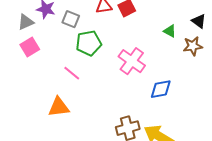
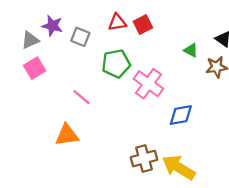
green pentagon: (89, 43) -> (116, 64), moved

